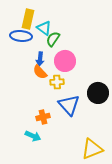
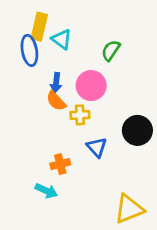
blue ellipse: (21, 36) -> (29, 50), turned 75
green semicircle: (53, 39) -> (111, 50), moved
blue triangle: (69, 105) -> (97, 147), size x0.7

